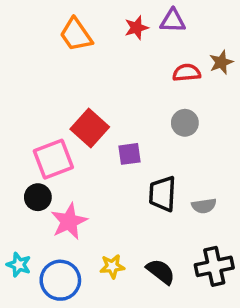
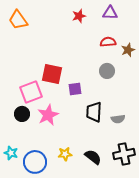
purple triangle: (173, 21) -> (110, 13), moved
orange trapezoid: (76, 35) -> (18, 20), moved
brown star: (221, 62) -> (128, 50), moved
red square: (90, 128) -> (52, 74), turned -30
pink star: (69, 221) -> (48, 115), moved

